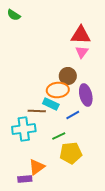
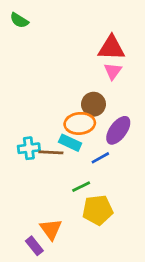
purple ellipse: (86, 95) -> (118, 130), turned 50
cyan cross: (24, 129) -> (29, 148), moved, size x0.7
orange triangle: (37, 167) -> (51, 229), turned -30
purple rectangle: (25, 179) -> (34, 246), turned 56

